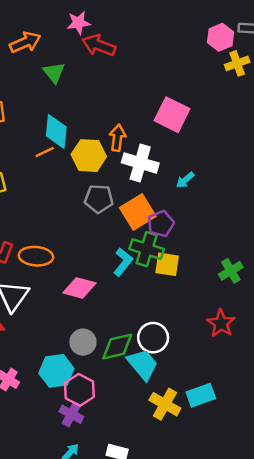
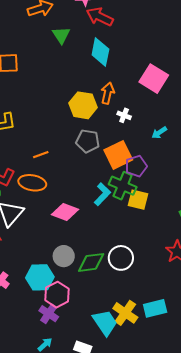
cyan diamond: (56, 131) -> (100, 52), moved
orange line: (45, 152) -> (41, 155), moved
white cross: (140, 163) -> (124, 115), size x0.5
cyan trapezoid: (143, 364) -> (105, 323), moved

